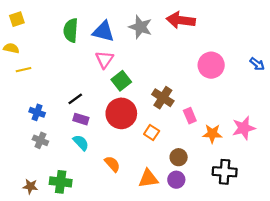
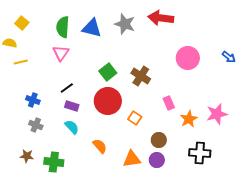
yellow square: (17, 19) -> (22, 23), moved, turned -32
pink triangle: (104, 60) -> (61, 53), moved
brown cross: (163, 98) -> (141, 76), moved
orange star: (212, 134) -> (189, 119), turned -30
brown star: (30, 186) -> (27, 156), moved

